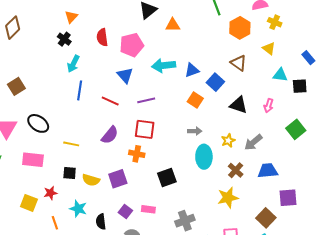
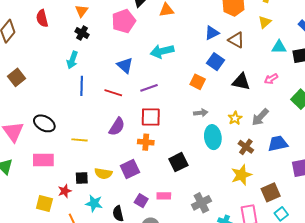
orange triangle: (71, 17) -> (81, 11), moved
red semicircle: (102, 37) -> (42, 18), moved
black cross: (64, 39) -> (82, 33), moved
pink pentagon: (132, 45) -> (124, 21), moved
yellow triangle: (269, 49) -> (265, 22), turned 48
blue triangle: (192, 70) -> (212, 33), moved
brown square: (16, 86) -> (16, 77), moved
pink arrow: (269, 106) -> (271, 79), turned 48
black square: (70, 173) -> (82, 178), moved
brown square: (266, 218) -> (271, 192), moved, turned 30

